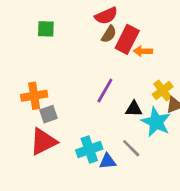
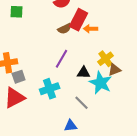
brown semicircle: (109, 34) -> (65, 29), moved, turned 32
cyan cross: (89, 150) -> (50, 89), moved
blue triangle: (108, 161) -> (71, 126), moved

